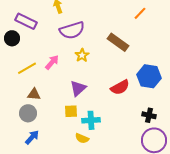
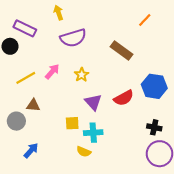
yellow star: (82, 55) -> (82, 75), moved
purple triangle: (78, 88) -> (93, 102), moved, turned -30
gray circle: (28, 113) -> (16, 121), moved

